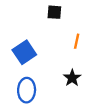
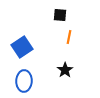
black square: (54, 12) -> (60, 15), moved

